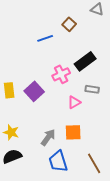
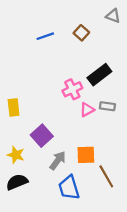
blue line: (45, 38) -> (45, 36), moved
purple square: (34, 91) -> (42, 136), moved
pink triangle: (74, 102) -> (87, 110), moved
brown line: (94, 163) -> (106, 176), moved

